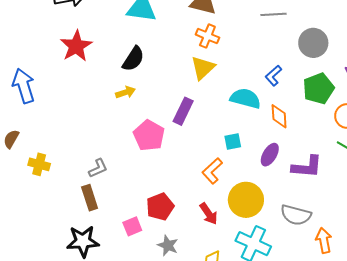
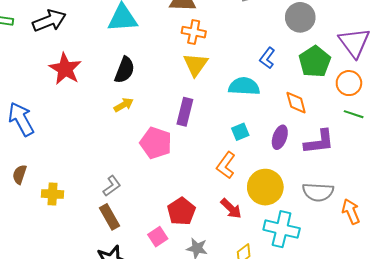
orange diamond: (279, 116) -> (296, 103), moved

